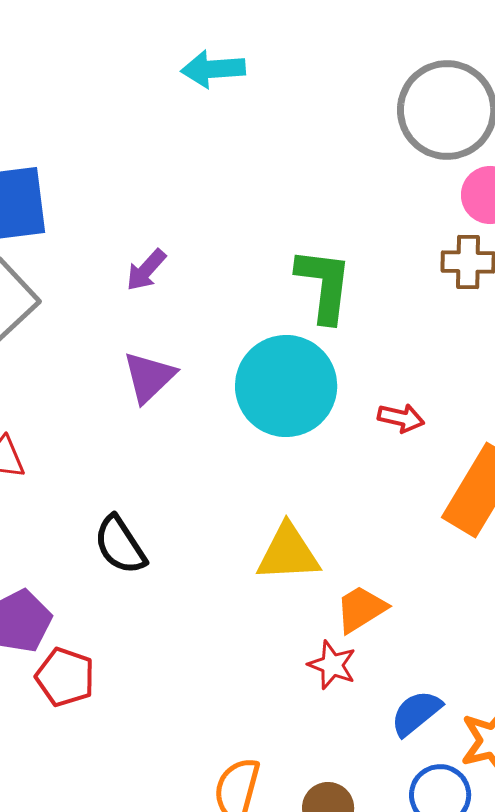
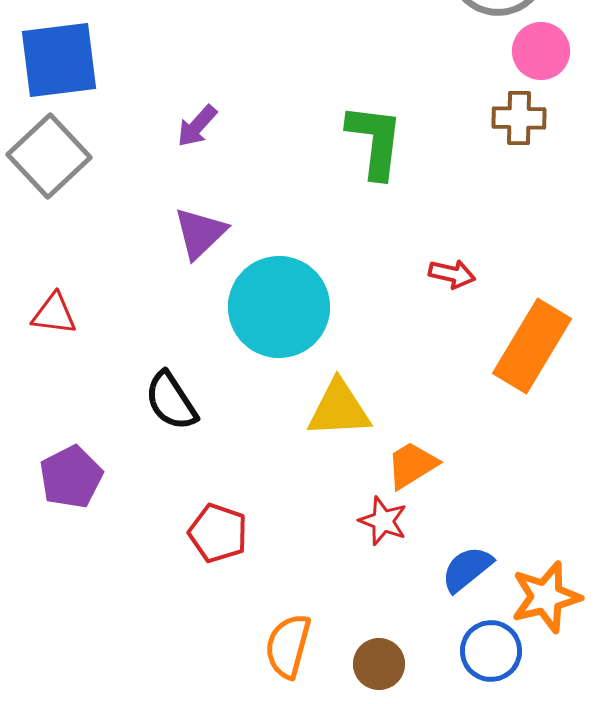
cyan circle: (286, 386) -> (279, 307), moved
red pentagon: (65, 677) -> (218, 533), moved

